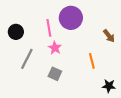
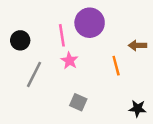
brown arrow: (109, 36) -> (138, 45), turned 128
orange line: (92, 61) -> (116, 66), moved
gray square: (55, 74) -> (78, 102), moved

